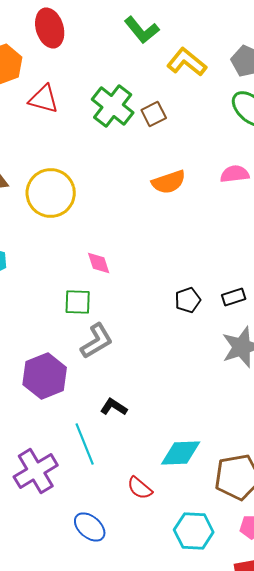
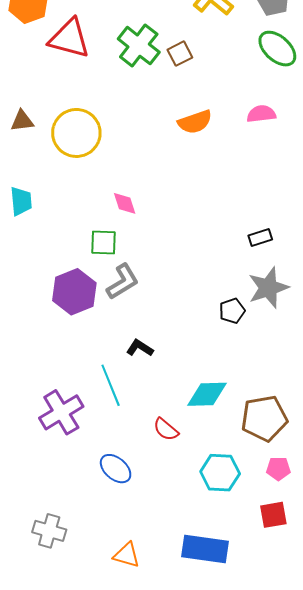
red triangle: (44, 99) -> (69, 38), size x1.4
black pentagon: (188, 300) -> (232, 311), moved
purple hexagon: (45, 376) -> (74, 292), moved

